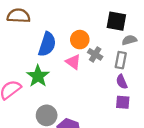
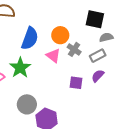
gray rectangle: (121, 60) -> (98, 56), turned 49
purple semicircle: (122, 82) -> (98, 76), turned 64
purple square: (123, 102) -> (76, 83), moved

